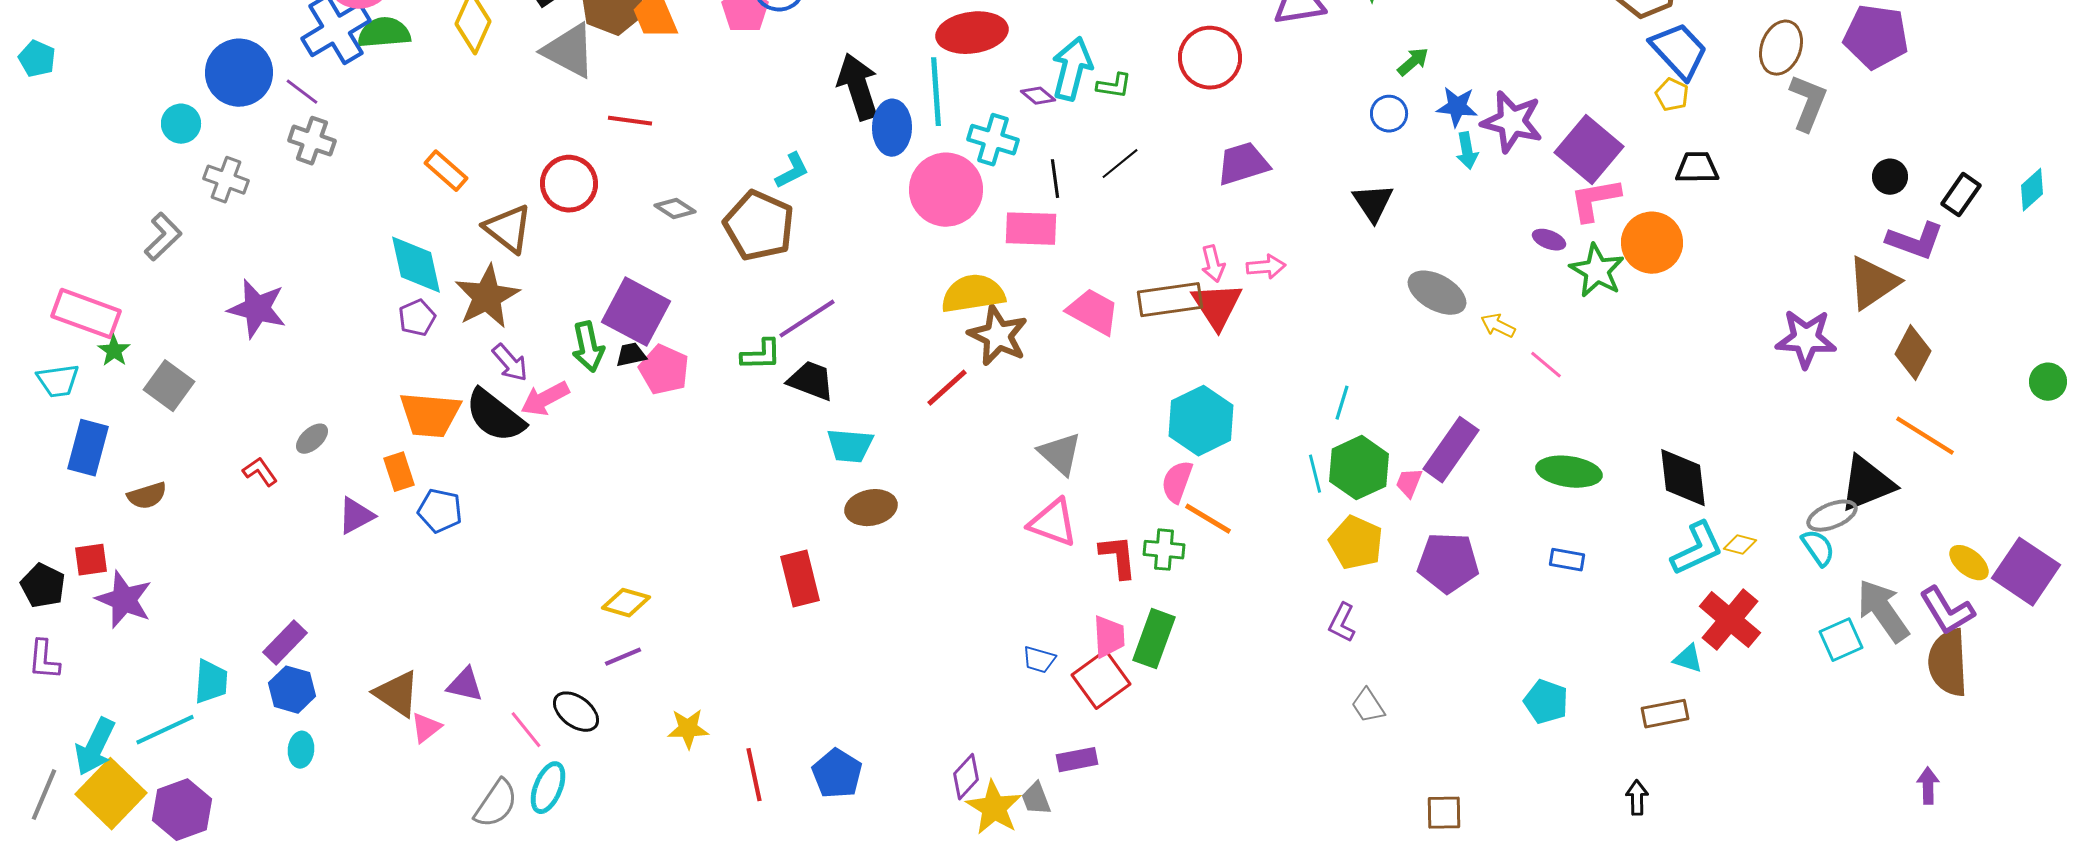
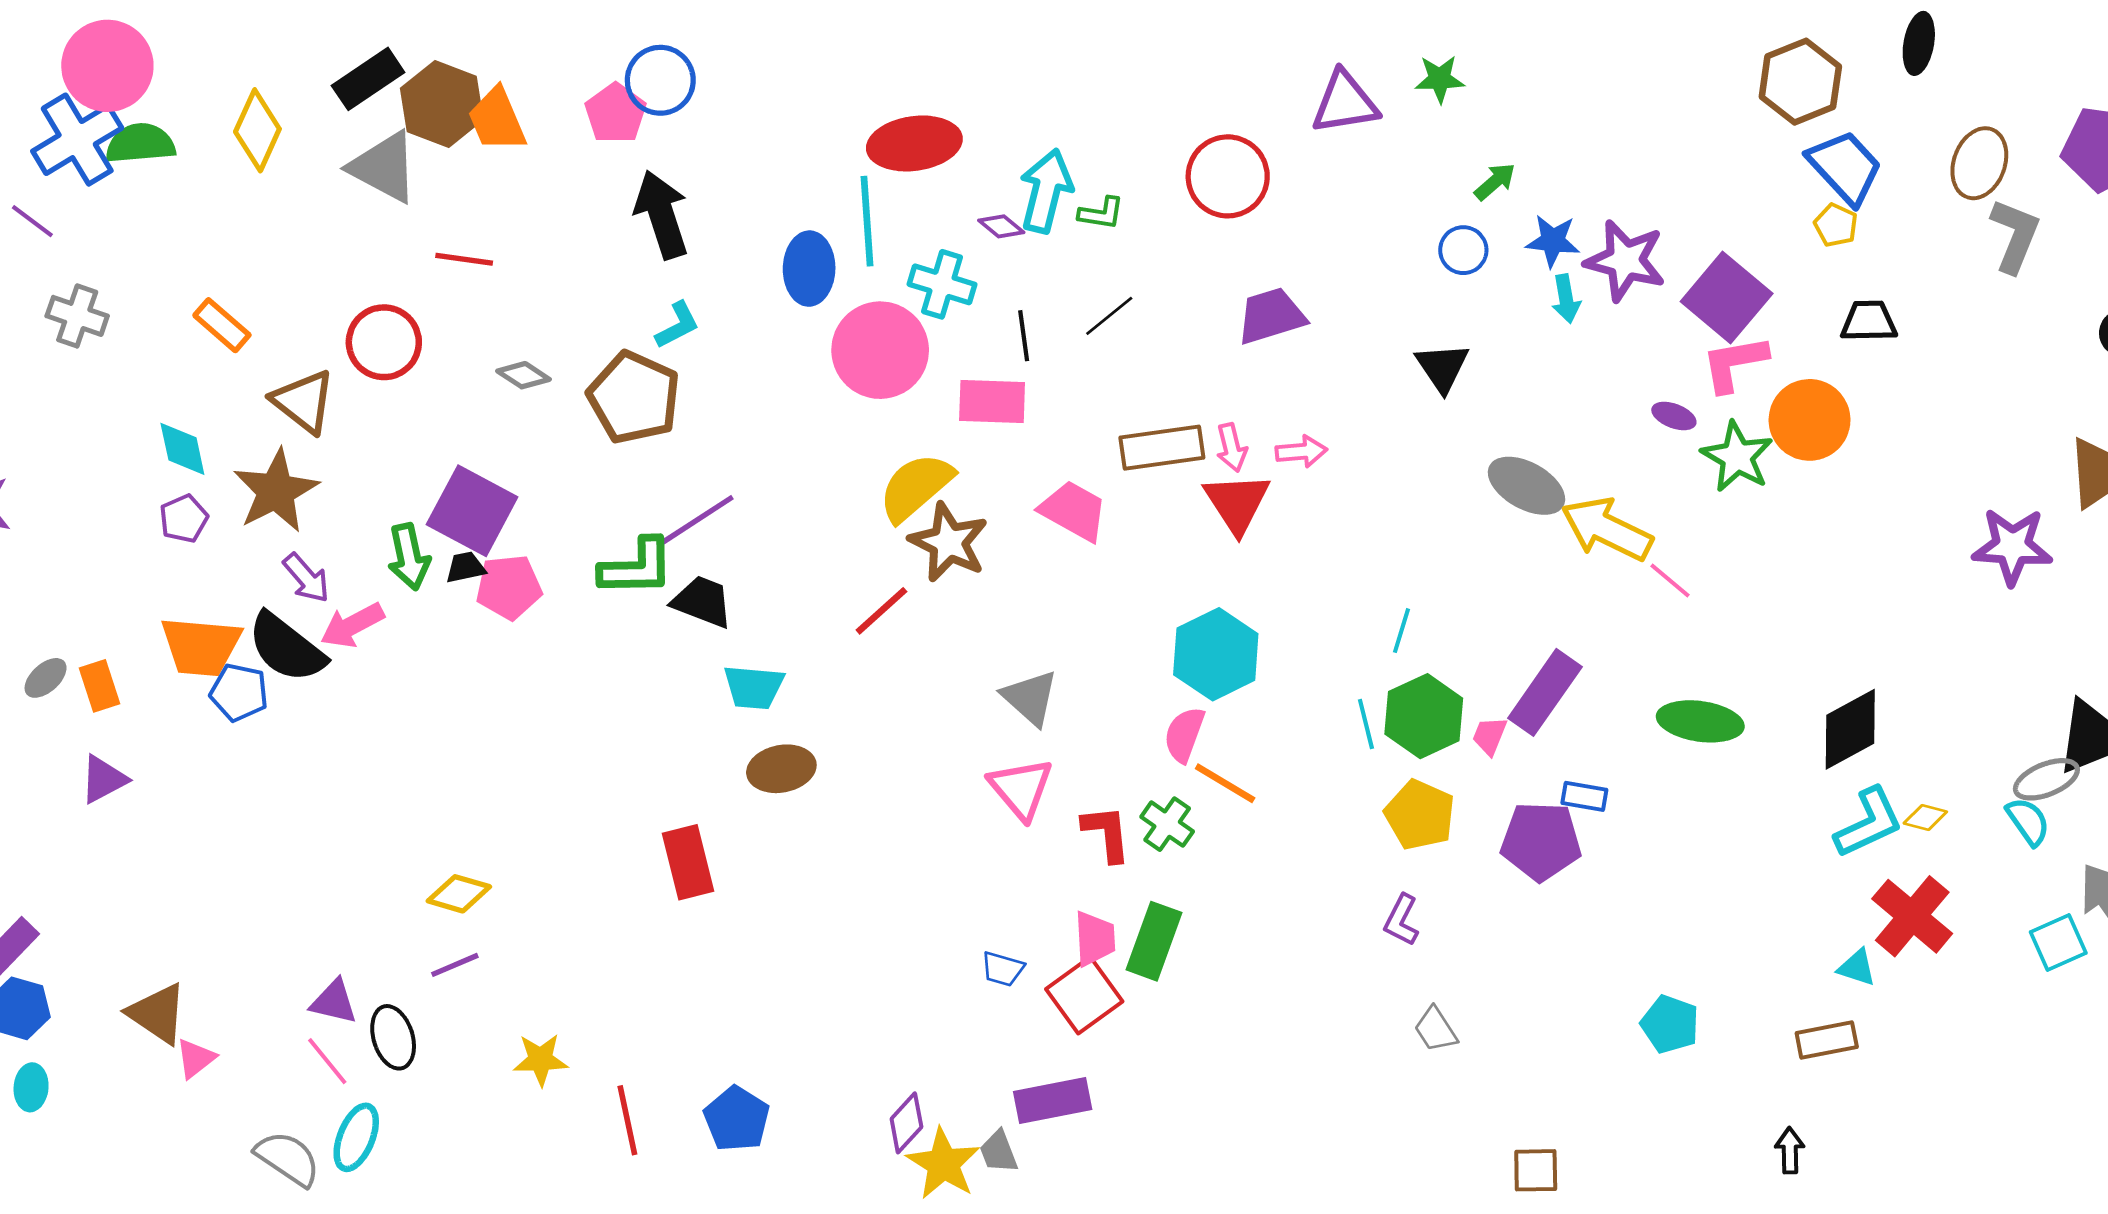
black arrow: (858, 87) -> (662, 215), moved
gray cross: (312, 141) -> (77, 316), moved
cyan diamond: (416, 265) -> (182, 449), size x0.7
yellow semicircle: (973, 294) -> (916, 487), turned -32
brown rectangle: (1170, 300) -> (1162, 448), moved
yellow arrow: (1498, 326) -> (1607, 529), size x2.0
green L-shape: (761, 355) -> (637, 567), size x1.4
pink pentagon: (664, 370) -> (509, 587), turned -30
orange rectangle: (399, 472) -> (100, 686), moved
black diamond: (1683, 478) -> (1850, 729), turned 68
blue pentagon: (440, 511) -> (239, 692), moved
pink triangle: (1053, 523) -> (1021, 789), turned 30
green cross: (1164, 550) -> (1167, 824), turned 30
blue rectangle: (1567, 560) -> (1584, 796), moved
purple triangle: (465, 685) -> (334, 1002), moved
black ellipse: (576, 712) -> (393, 1037), turned 36
purple rectangle: (1077, 760) -> (1053, 1101), size x1.4
gray semicircle: (496, 804) -> (288, 1158), turned -90

